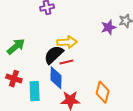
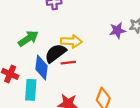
green arrow: (16, 47) -> (28, 38), moved
blue diamond: (56, 78) -> (41, 68), moved

